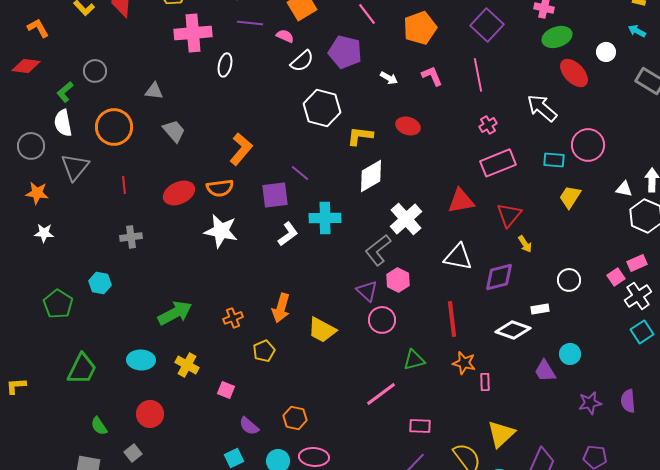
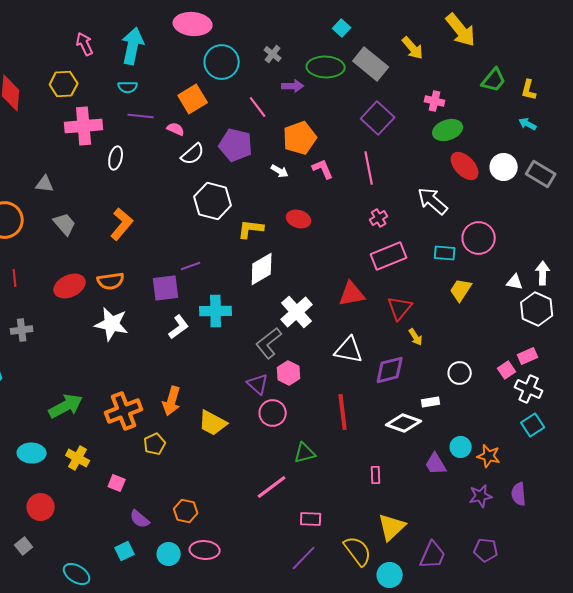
orange pentagon: (420, 28) -> (300, 138), moved
white circle: (606, 52) -> (504, 167), moved, size x1.4
orange L-shape: (241, 149) -> (122, 224), moved
purple line: (300, 173) -> (191, 266), turned -60
white cross: (638, 296) -> (529, 389), turned -32
orange cross: (233, 318) -> (124, 411), size x1.8
orange star: (464, 363) -> (489, 456), moved

